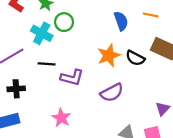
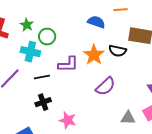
blue semicircle: (121, 21) -> (96, 22), turned -36
purple L-shape: (72, 78) -> (68, 64), moved
black cross: (16, 89) -> (43, 102), moved

